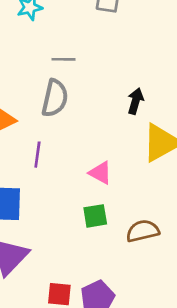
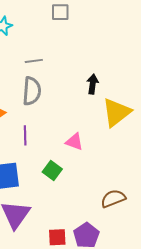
green square: (95, 216) -> (52, 170), moved, turned -36
brown semicircle: (143, 231) -> (113, 199), moved

